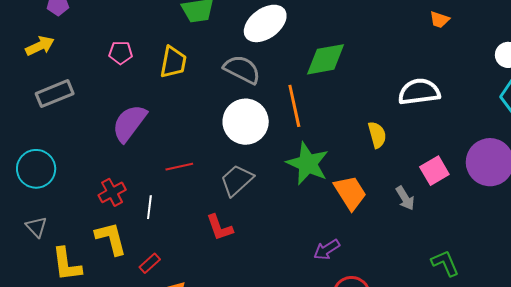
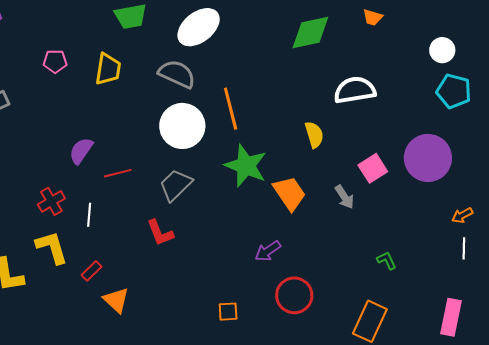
green diamond: (326, 59) -> (310, 33), moved
purple semicircle: (129, 123) -> (81, 151), moved, size x0.7
green L-shape: (445, 263) -> (387, 260), size x0.7

